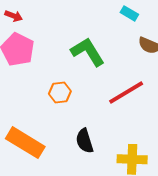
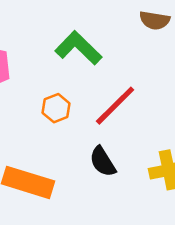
red line: (126, 92) -> (115, 106), moved

